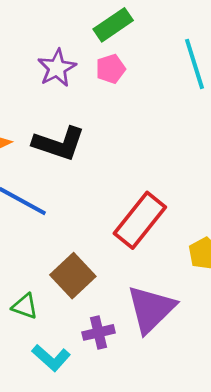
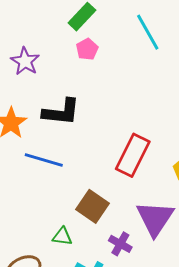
purple star: (57, 68) -> (25, 61), moved
purple cross: (98, 332) -> (120, 244), turned -35

